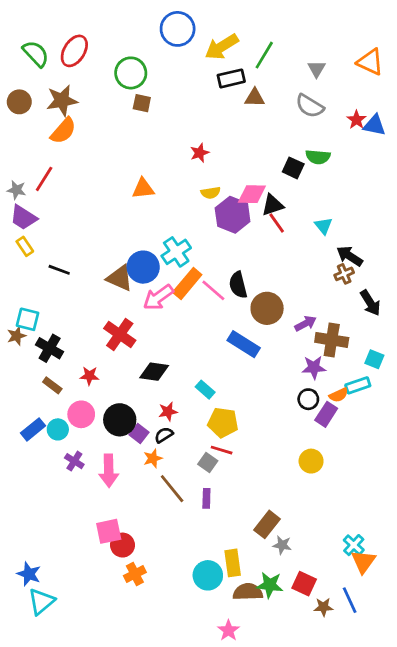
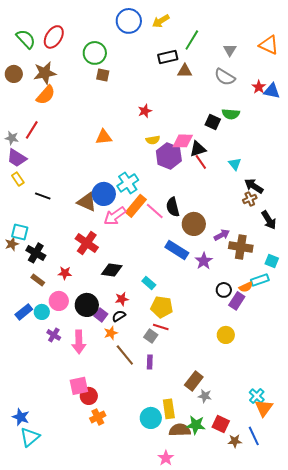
yellow arrow: (222, 47) -> (161, 21), moved, size x0.7
purple star: (314, 368) -> (204, 261), moved, turned -30

